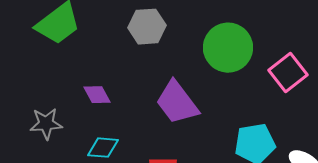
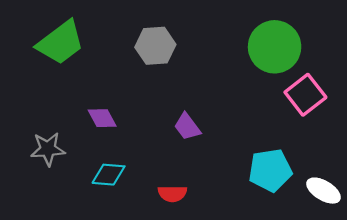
green circle: (228, 48) -> (275, 47), moved
purple trapezoid: (177, 103) -> (187, 127), size x0.6

